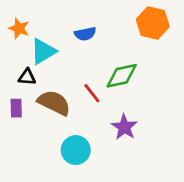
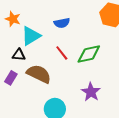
red line: (92, 93) -> (62, 53), moved
purple rectangle: (16, 108) -> (11, 78), turned 32

